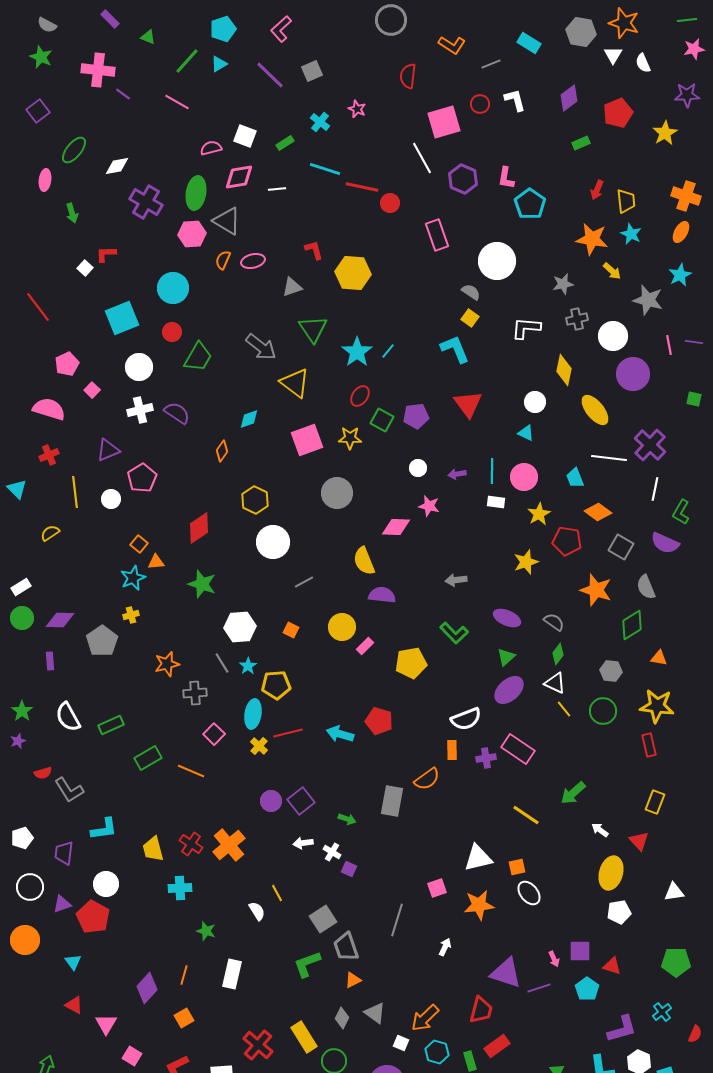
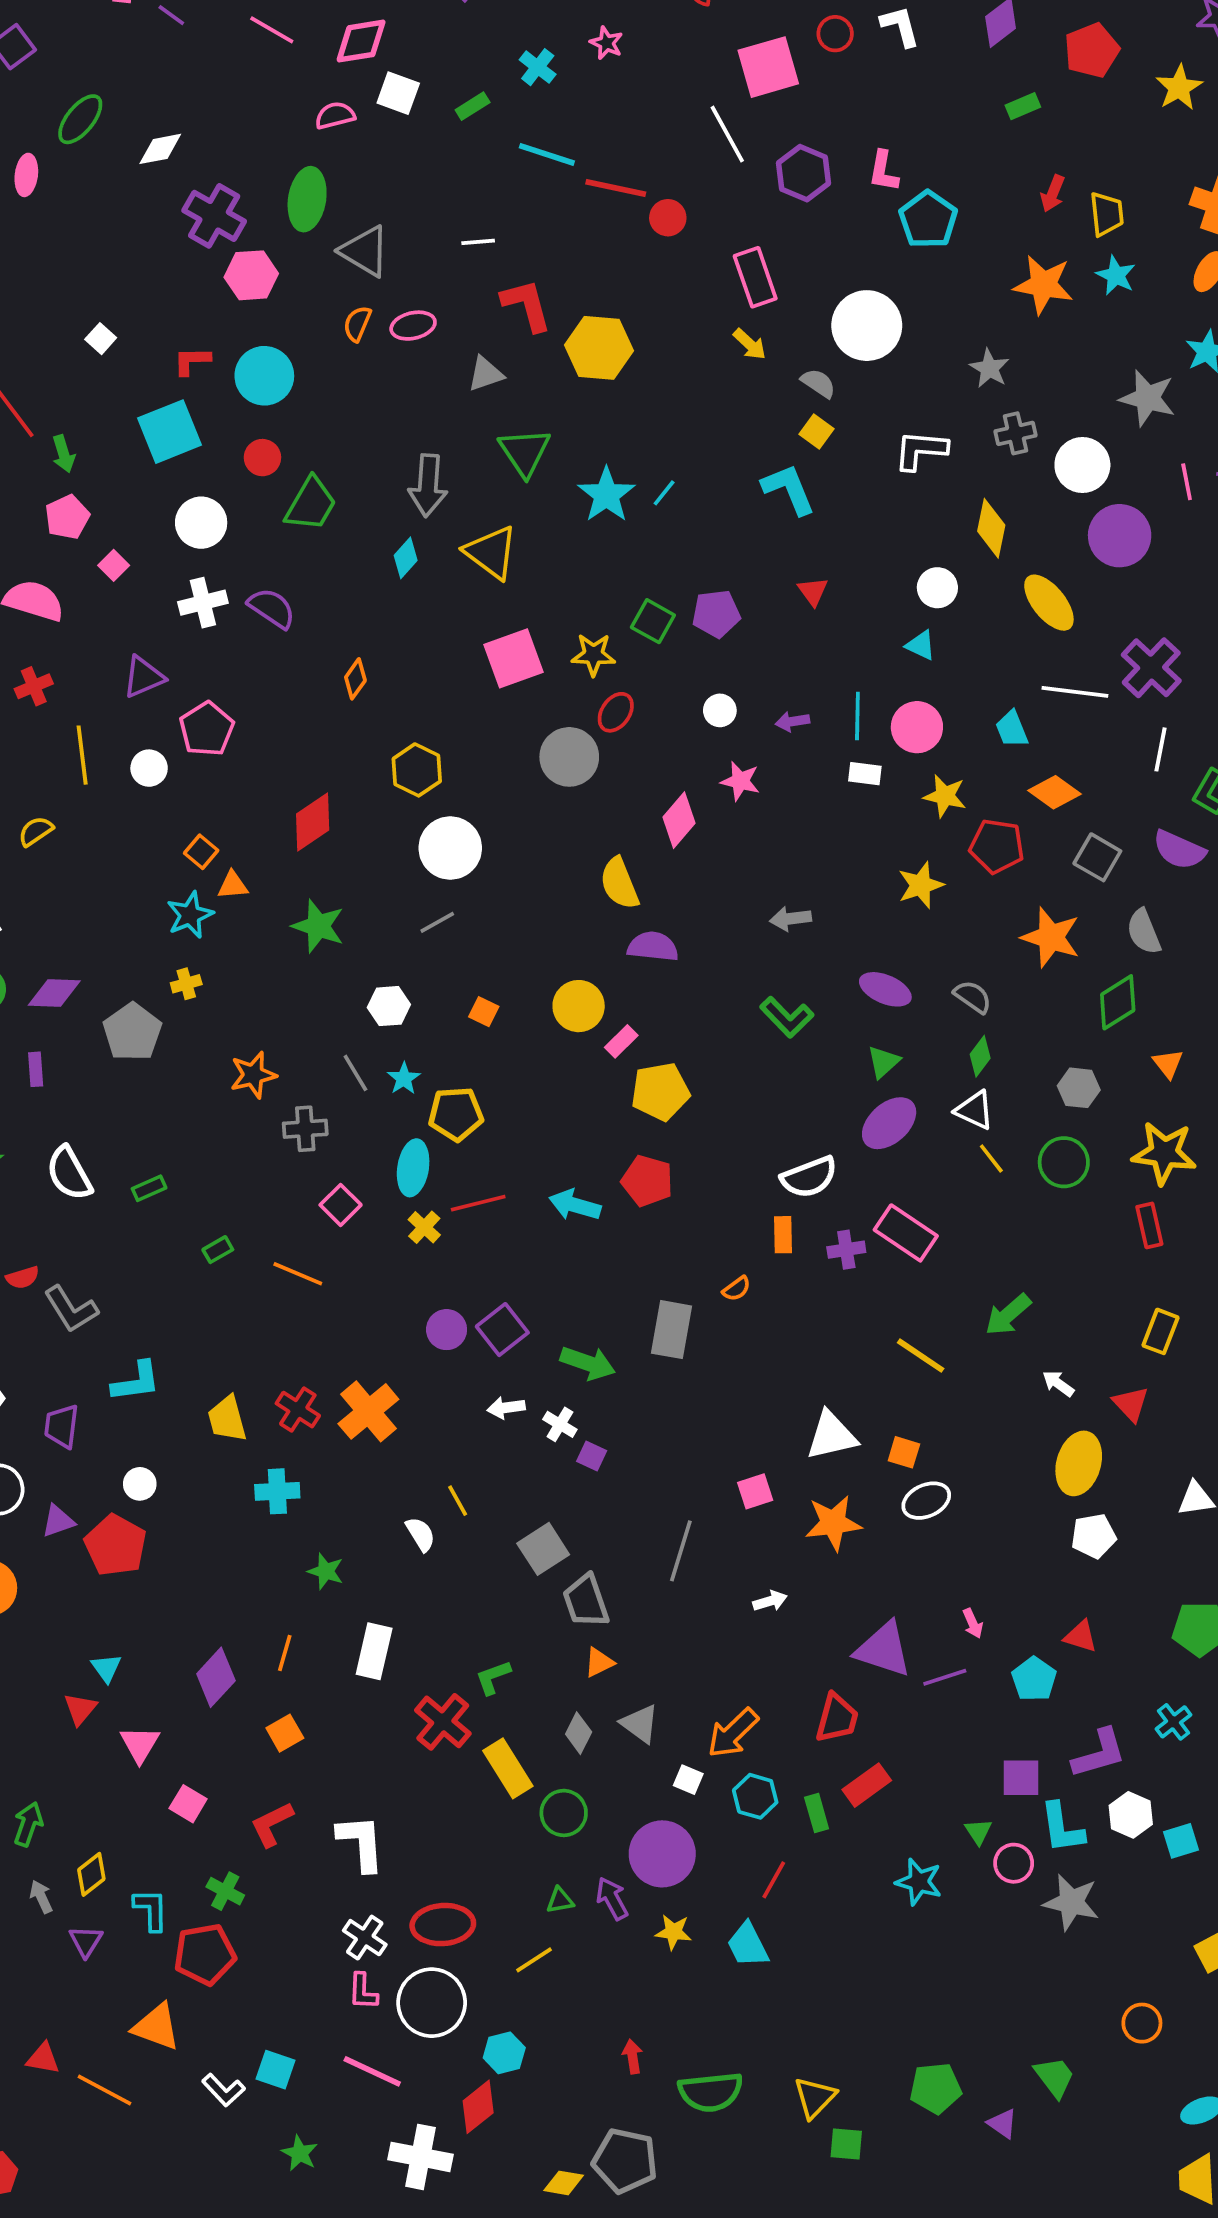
pink diamond: (239, 177) -> (361, 41), moved
white line: (277, 189) -> (478, 242), moved
green arrow: (72, 213) -> (64, 454), moved
pink hexagon: (192, 234) -> (251, 275), moved
red L-shape: (314, 250) -> (526, 305), size x1.5
red L-shape: (106, 254) -> (192, 361), moved
yellow arrow: (612, 271) -> (750, 344), moved
gray star: (563, 284) -> (989, 368), turned -30
gray arrow: (261, 347) -> (428, 485), turned 56
red ellipse: (360, 396) -> (616, 712), moved
red triangle: (468, 404) -> (813, 591), size x0.6
cyan diamond: (249, 419) -> (406, 558), moved, turned -30
yellow star: (539, 514) -> (945, 796), turned -30
pink diamond: (396, 527) -> (679, 820), turned -52
gray line: (304, 582) -> (437, 922), moved
white hexagon: (240, 627) -> (389, 1006), size x0.7
orange triangle: (659, 658) -> (1168, 1064), turned 42
yellow pentagon: (411, 663) -> (660, 1092), moved
green rectangle: (111, 725) -> (149, 1188), size x0.7
green rectangle: (148, 758) -> (218, 1250), size x0.6
orange semicircle: (427, 779) -> (737, 1289), size x0.6
green arrow: (347, 819) -> (588, 1363), size x1.6
orange square: (517, 867) -> (904, 1452), turned 30
white circle: (106, 884) -> (140, 1484), size x0.7
white ellipse: (529, 893) -> (926, 1501), turned -75
white arrow: (445, 947) -> (770, 1601), turned 48
purple square: (580, 951) -> (1021, 1778), moved
cyan triangle: (73, 962) -> (106, 1668), moved
green L-shape: (307, 964) -> (493, 1677), moved, size x0.7
red triangle: (74, 1005) -> (80, 1709), turned 42
red cross: (258, 1045) -> (443, 1722), moved

